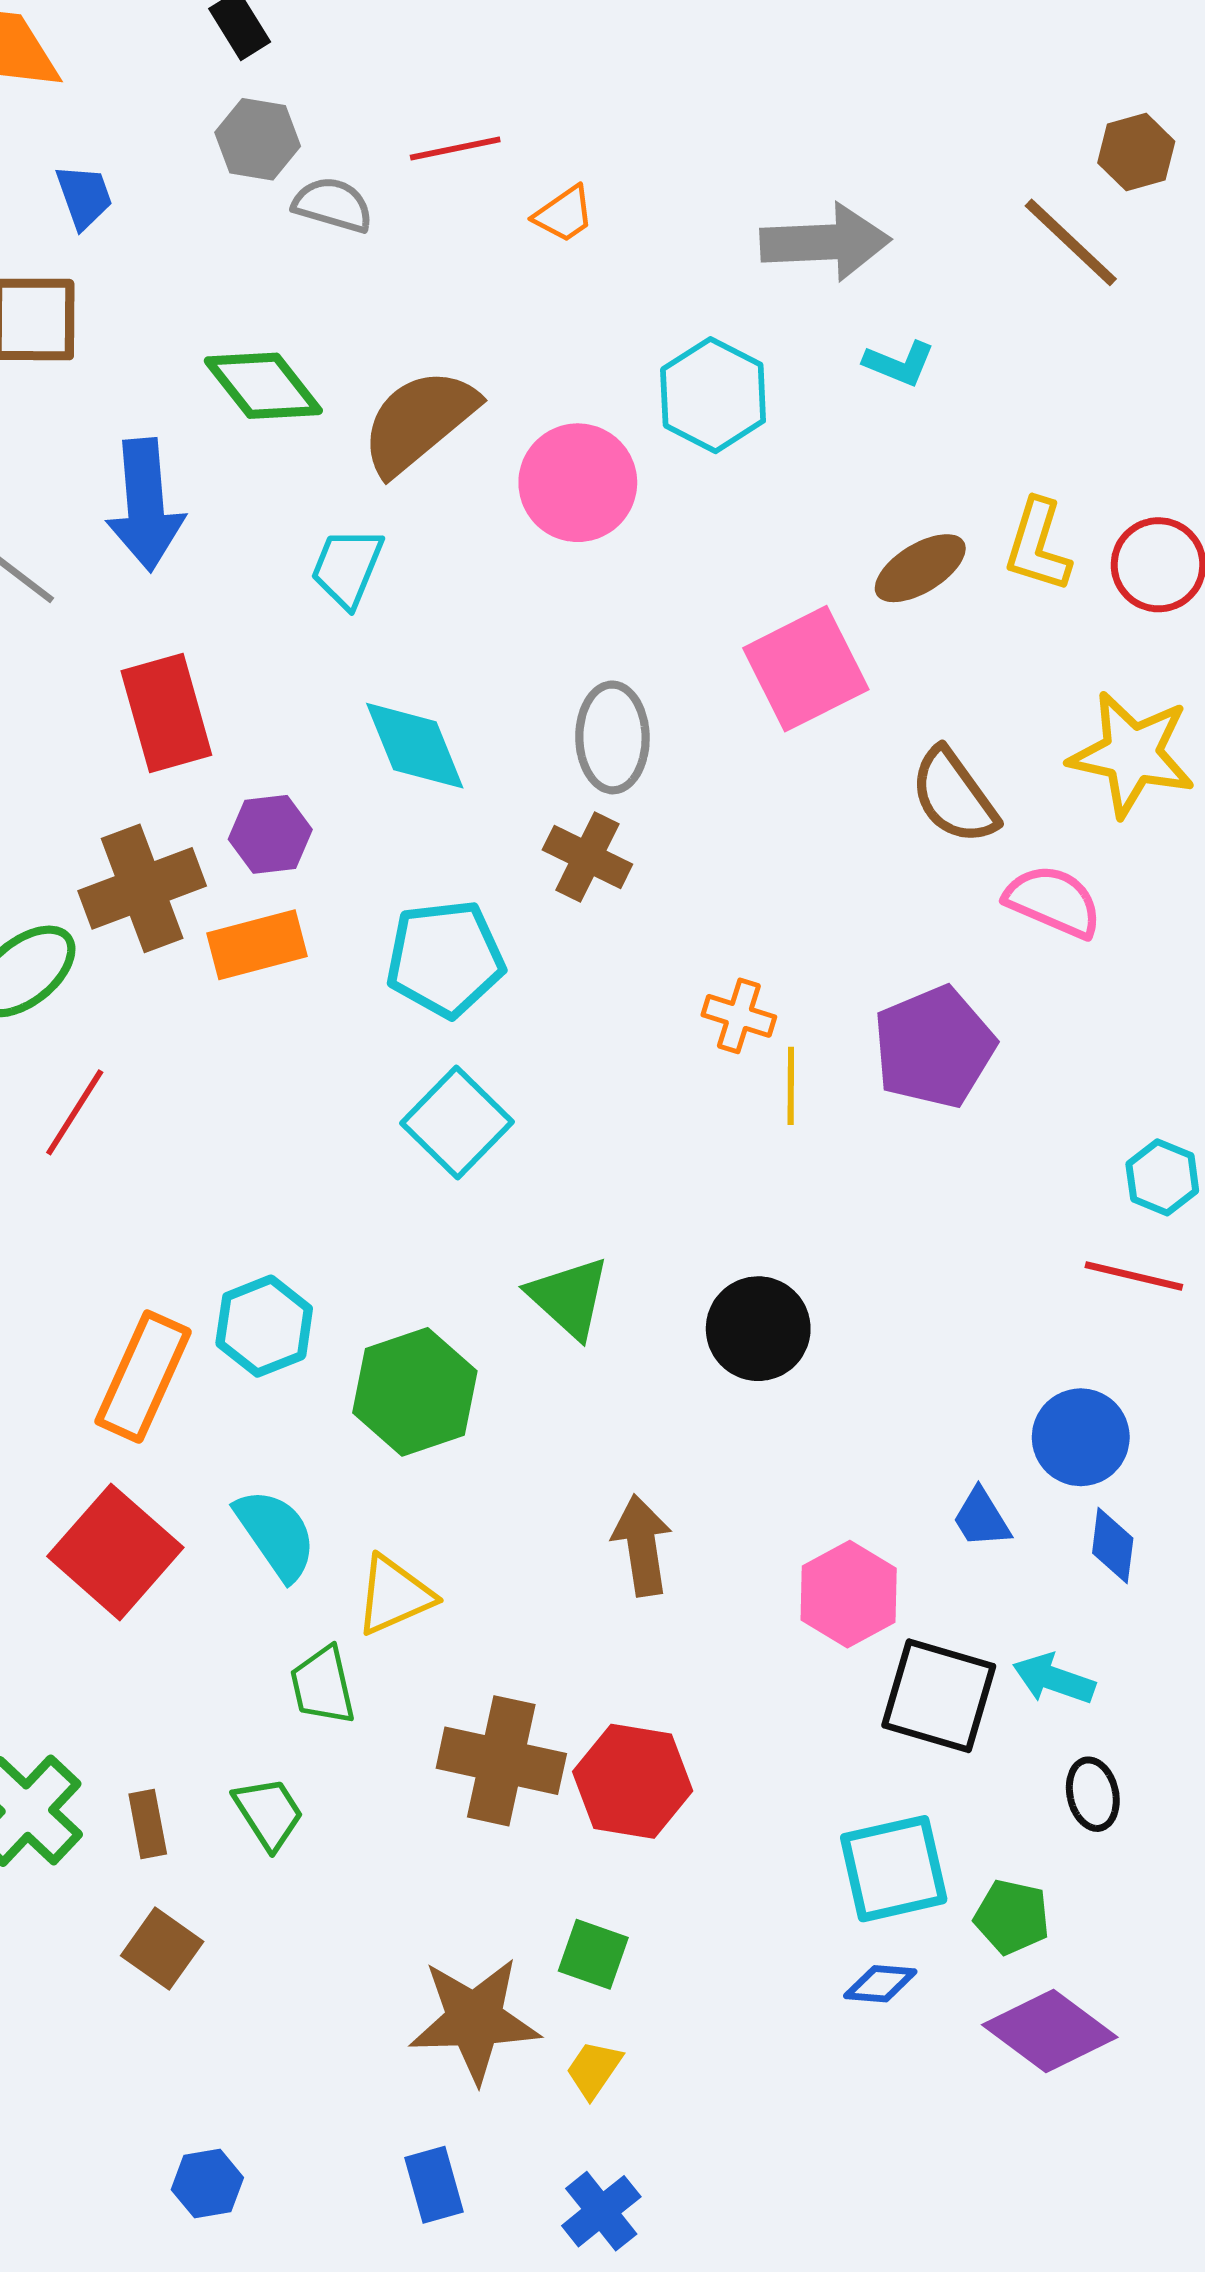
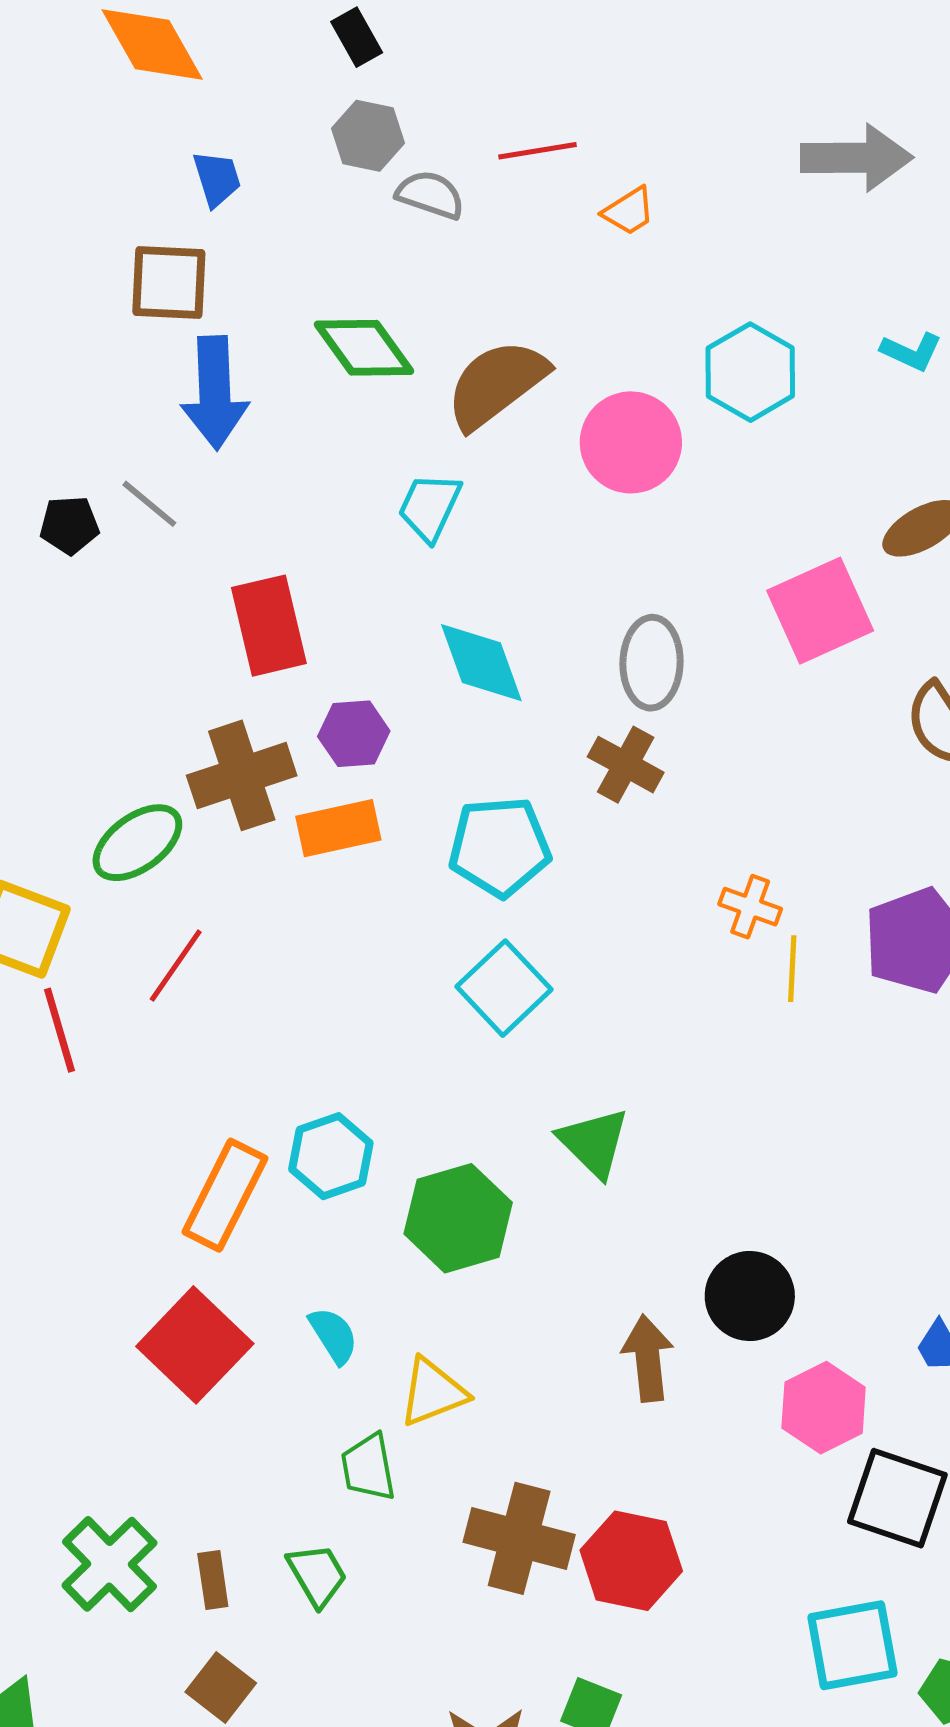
gray arrow: (825, 242) -> (857, 158), moved
blue arrow: (145, 505) -> (215, 393), moved
black circle: (758, 1329) -> (750, 1296), moved
cyan semicircle: (276, 1534) -> (333, 1335), size x0.7

